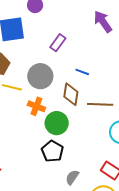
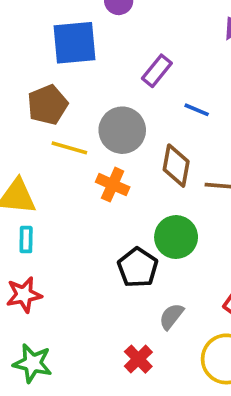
blue line: (82, 72) -> (197, 110), moved
green circle: (57, 123) -> (176, 237), moved

